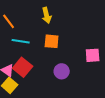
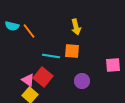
yellow arrow: (47, 15) -> (76, 27), moved
cyan line: (21, 41) -> (51, 56), moved

